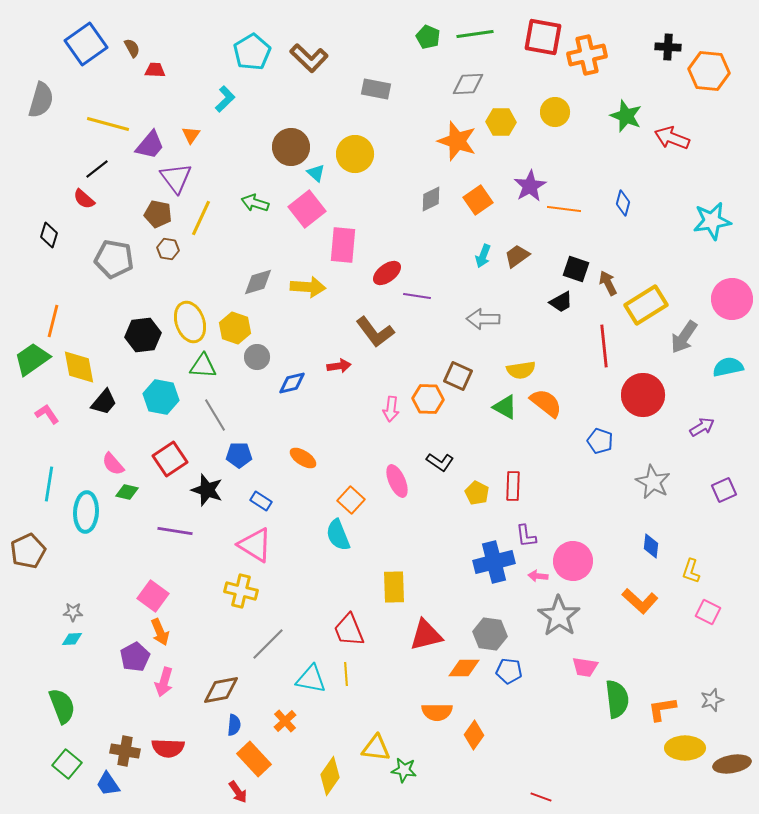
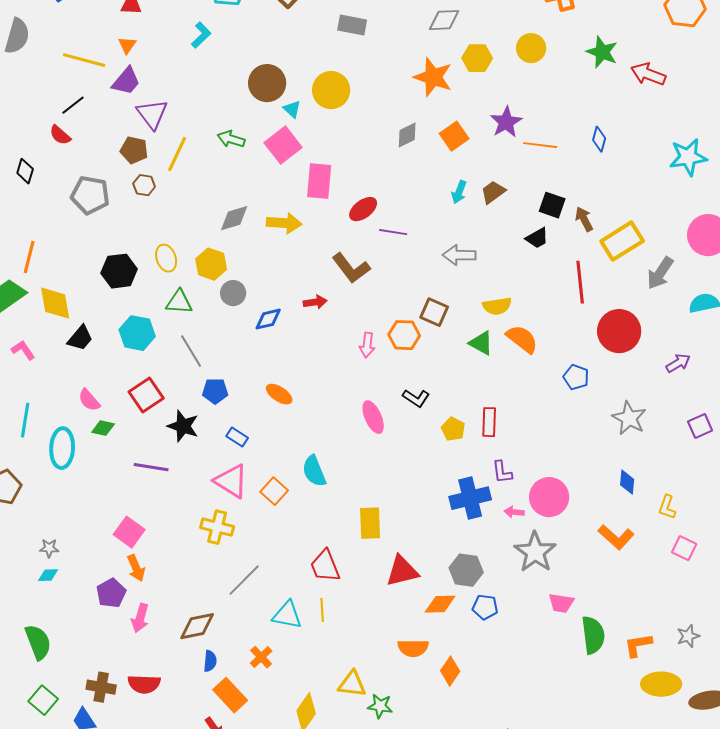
orange triangle: (191, 135) -> (127, 45), moved
yellow ellipse: (190, 322) -> (166, 258), size x0.7
orange square: (351, 500) -> (274, 491), moved

